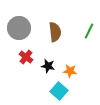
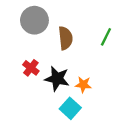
gray circle: (19, 28) -> (34, 20), moved
black star: (48, 66) -> (57, 79), size x1.5

